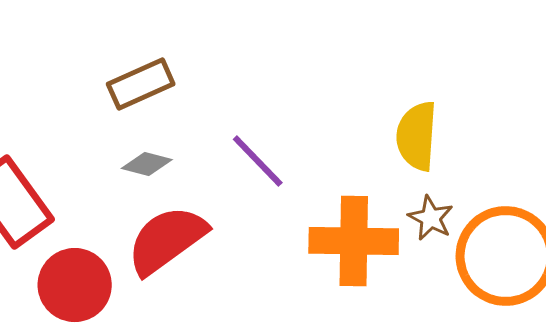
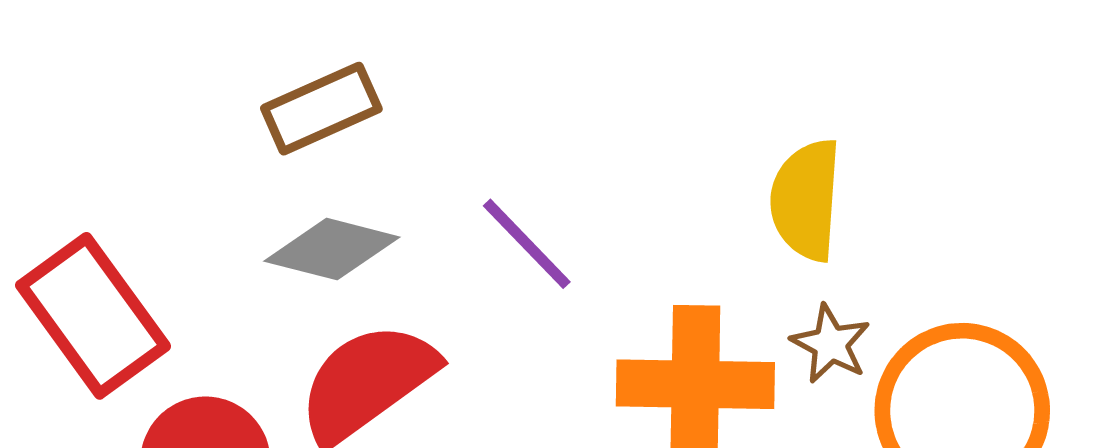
gray diamond: (147, 164) -> (332, 249), size x1.5

